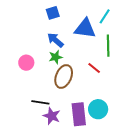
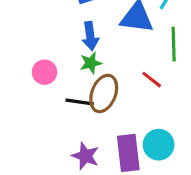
blue arrow: (55, 40) -> (90, 36), turned -138
black line: (40, 102) -> (80, 102), moved

